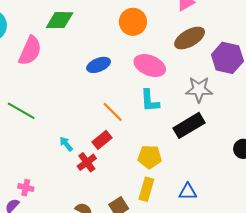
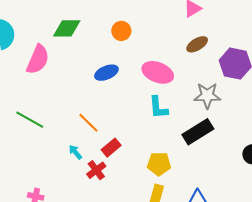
orange circle: (133, 22) -> (121, 31), moved, size x0.7
brown ellipse: (190, 38) -> (197, 44), size x0.7
orange line: (113, 112) -> (88, 123), moved

